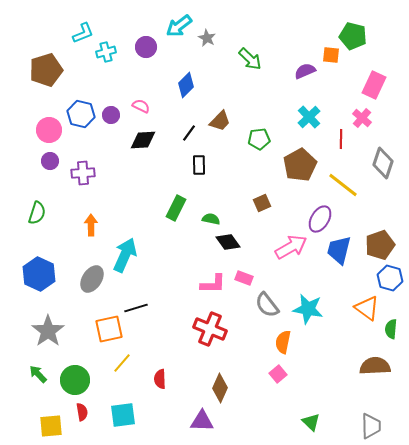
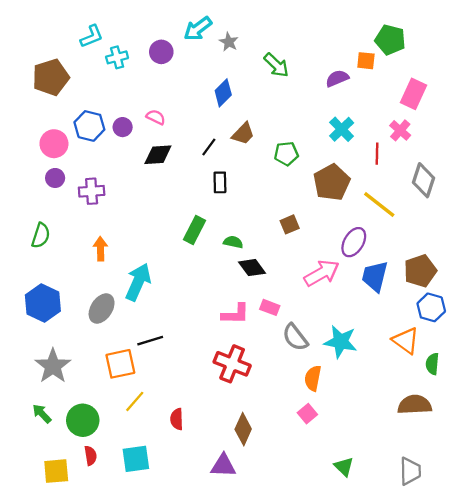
blue diamond: (186, 85) -> (223, 93), moved

